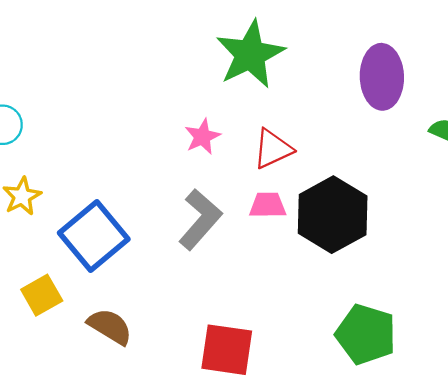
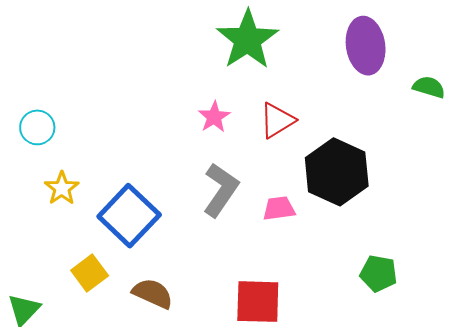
pink trapezoid: (268, 205) -> (279, 208), moved
green pentagon: (366, 334) -> (379, 274), size x0.7

